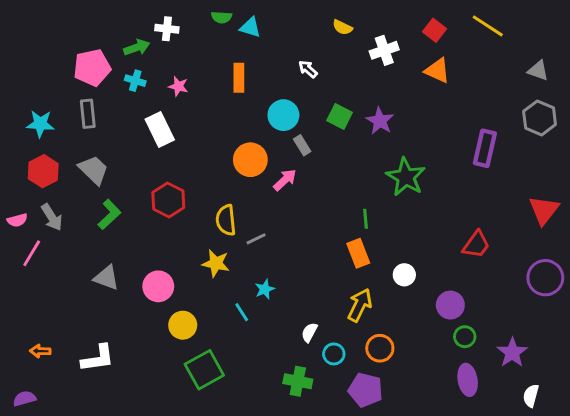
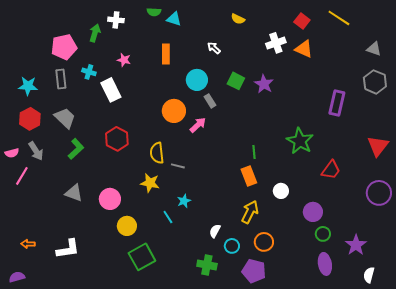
green arrow: (137, 47) -> (95, 33), turned -54
white cross: (384, 50) -> (276, 43), moved
cyan cross: (135, 81) -> (89, 72), moved
green star: (406, 177) -> (300, 141), moved
gray line: (256, 239) -> (178, 166), turned 40

